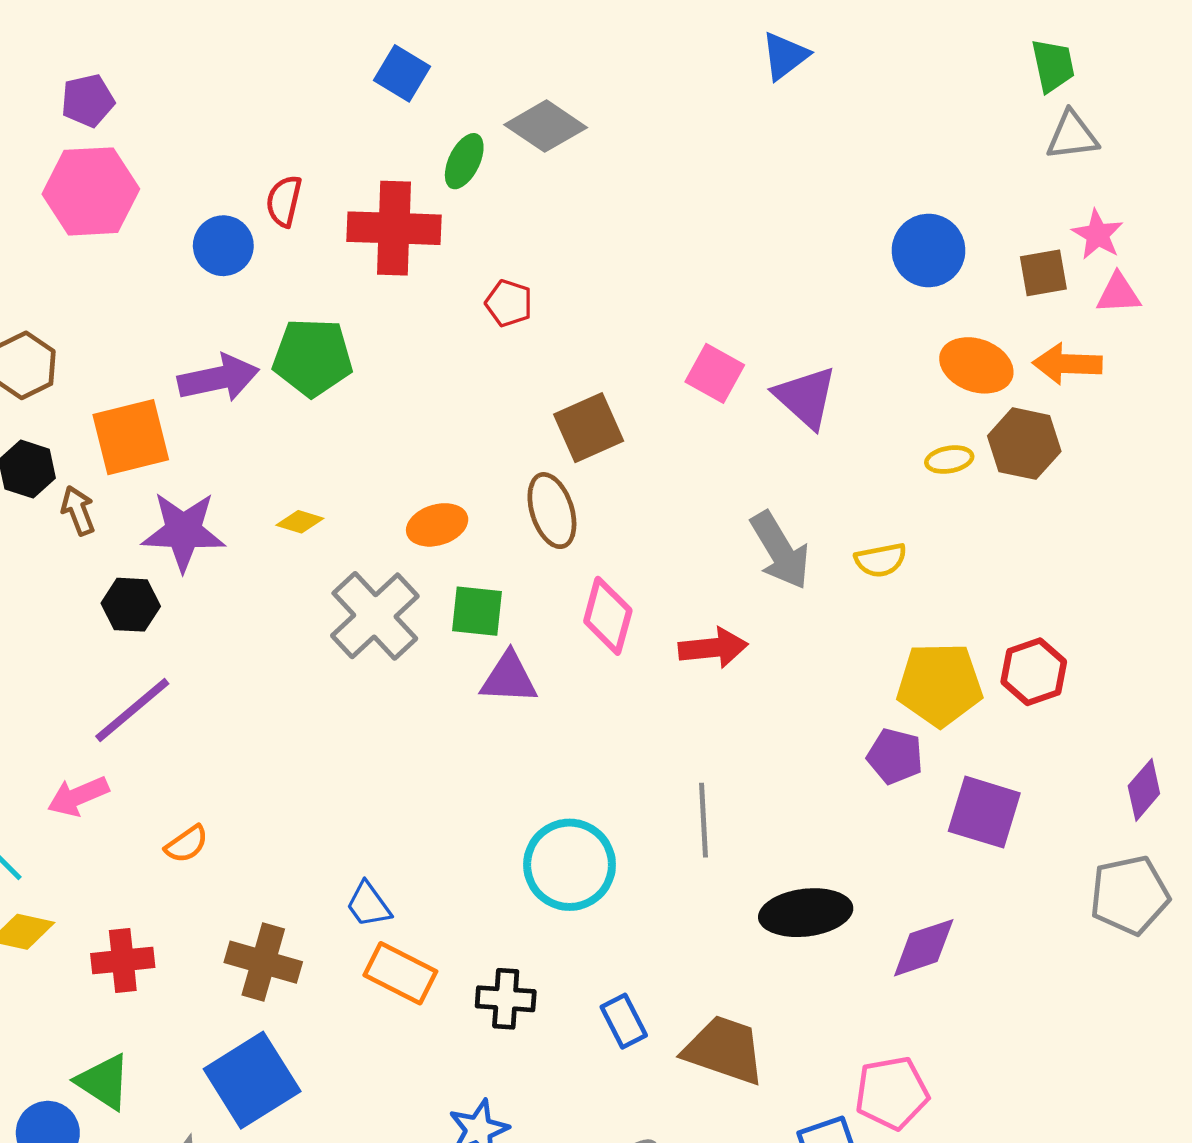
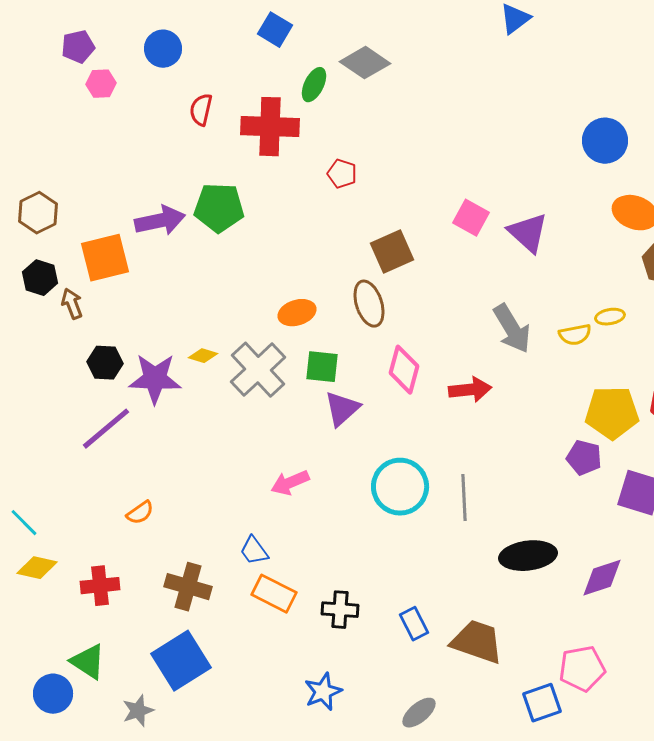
pink hexagon: (91, 191) -> (101, 84), moved, size x0.5
blue circle: (223, 246) -> (163, 49), moved
yellow ellipse: (949, 460) -> (610, 317), moved
yellow diamond: (300, 522) -> (203, 356), moved
purple star: (183, 531) -> (155, 379), moved
purple triangle: (509, 678) -> (342, 409), turned -45
pink arrow: (78, 796) -> (290, 483), moved
cyan circle: (570, 865) -> (400, 487), moved

